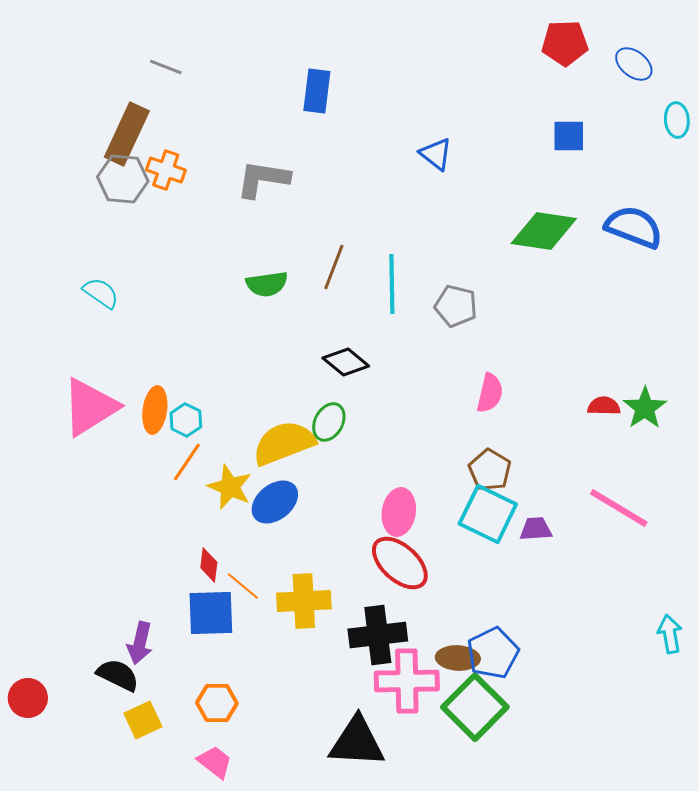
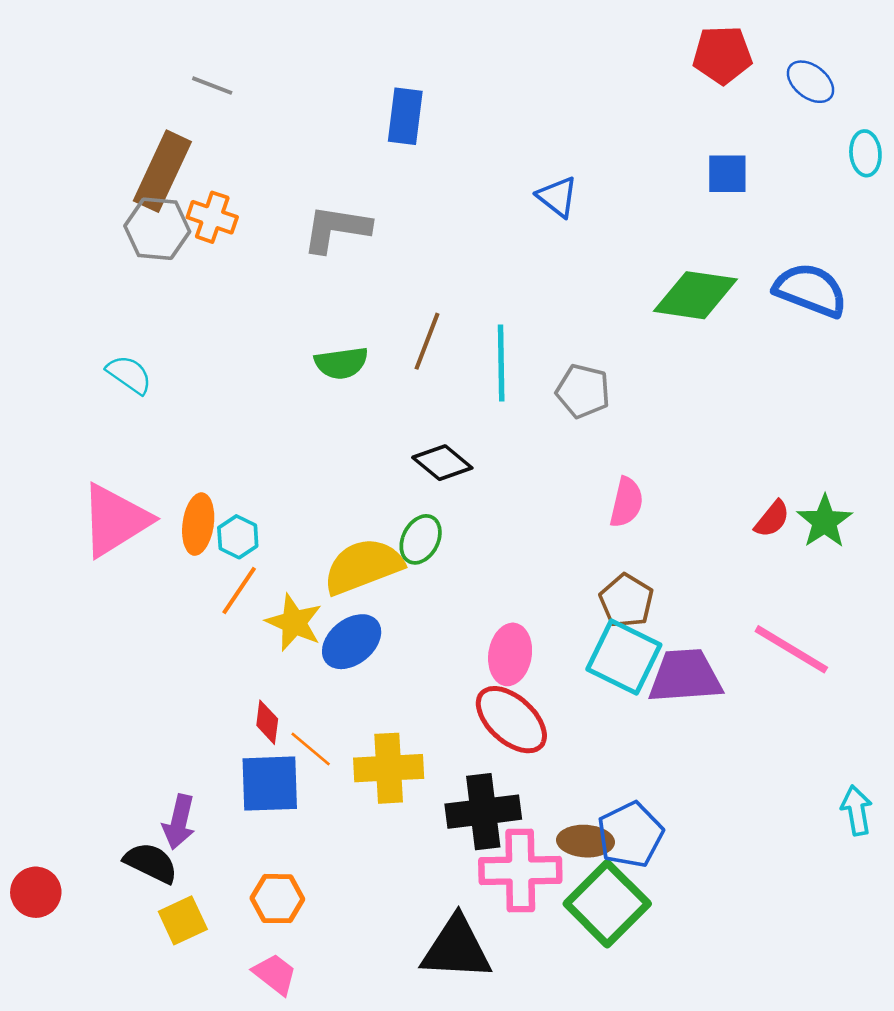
red semicircle: (604, 406) -> (772, 519), turned 128
purple trapezoid: (536, 529) -> (685, 676), size x1.8

